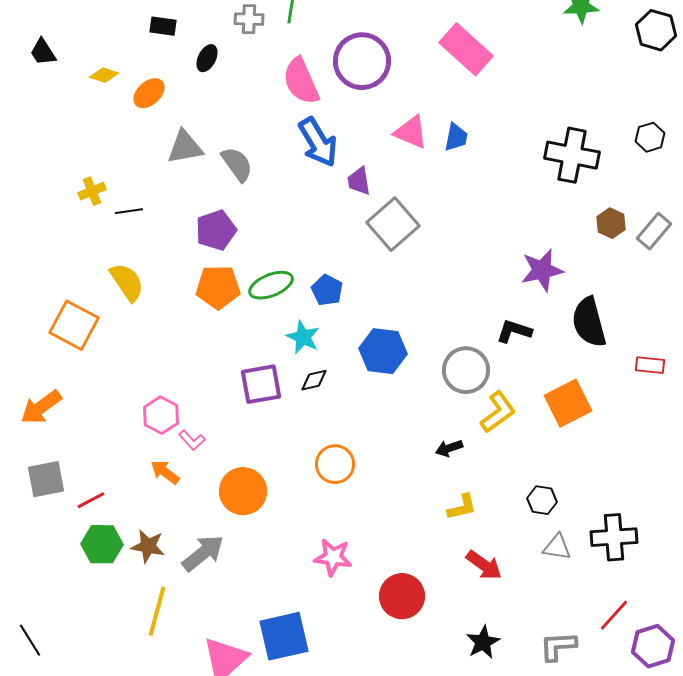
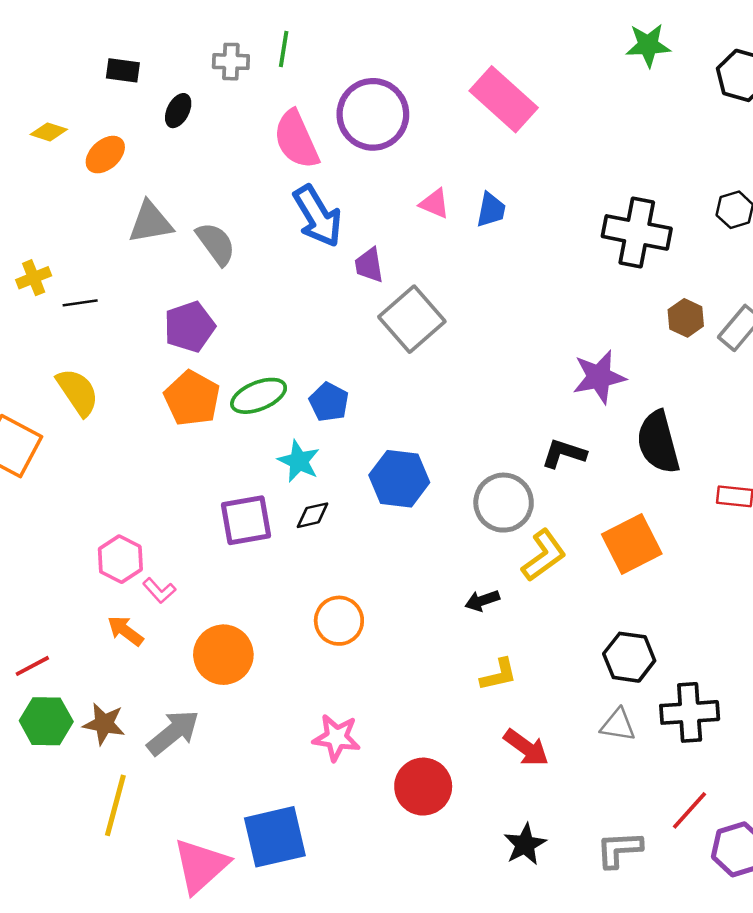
pink triangle: (411, 132) -> (434, 204), size x0.7
orange pentagon: (218, 287) -> (192, 398), turned 30
black hexagon: (542, 500) -> (629, 657), moved, size x1.4

